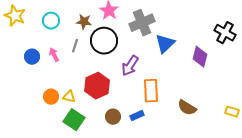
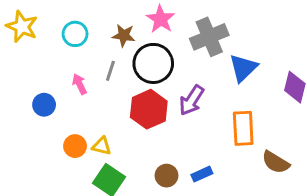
blue circle: (32, 57) -> (44, 105), moved
red hexagon: (97, 86) -> (149, 109), moved
orange rectangle: (151, 91) -> (243, 128), moved

